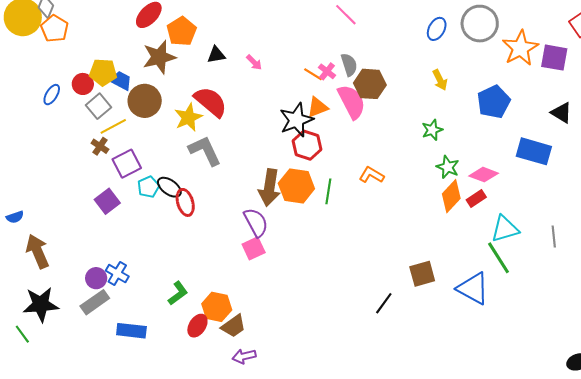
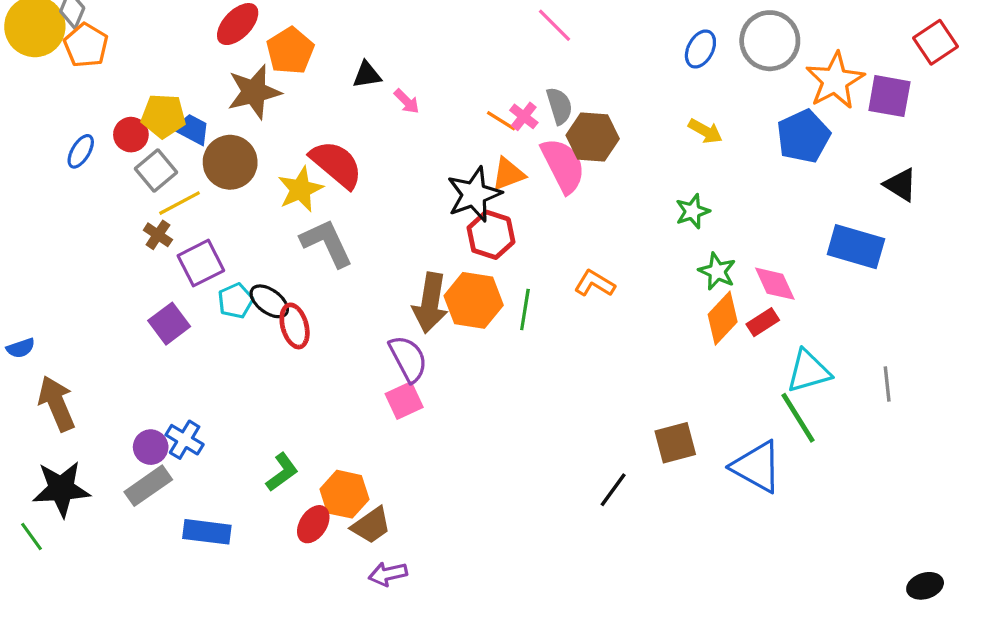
black triangle: (216, 55) -> (367, 75), moved
yellow arrow: (440, 80) -> (705, 131), turned -35
blue pentagon: (494, 102) -> (803, 136), moved
pink diamond: (484, 175) -> (775, 284), turned 44

